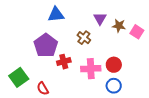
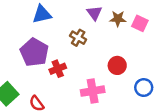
pink cross: (91, 69) -> (93, 91), moved
blue circle: (114, 86) -> (144, 88), moved

